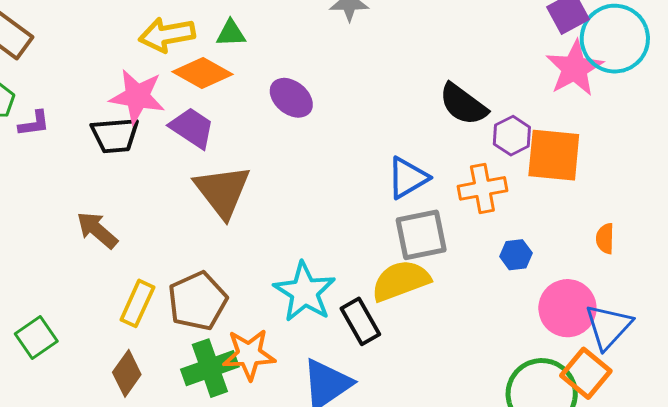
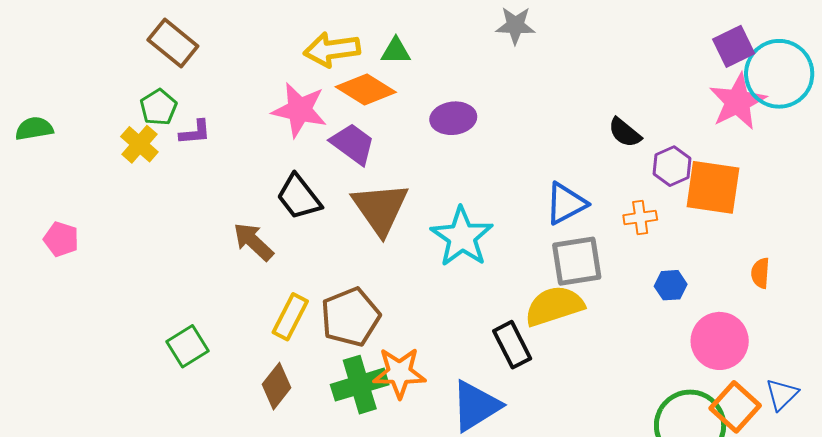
purple ellipse: (291, 98) -> (453, 118), turned -48
black semicircle: (463, 104) -> (625, 133), size x0.7
black trapezoid: (115, 135) -> (299, 197), moved, turned 54
orange cross: (482, 188) -> (640, 217), size x0.7
cyan star: (305, 292) -> (462, 237), moved
blue triangle: (608, 327) -> (782, 394), moved, size x0.7

